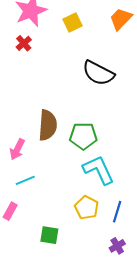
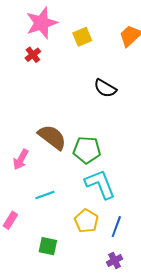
black semicircle: (98, 73) -> (105, 88), size x0.7
brown semicircle: (48, 125) -> (52, 137), turned -60
cyan line: (25, 180) -> (45, 195), moved

